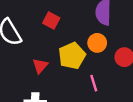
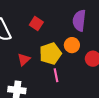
pink line: (94, 83) -> (56, 75), moved

